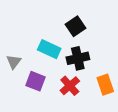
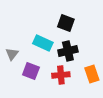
black square: (76, 26) -> (66, 23), turned -36
red cross: (70, 86) -> (61, 75), turned 36

